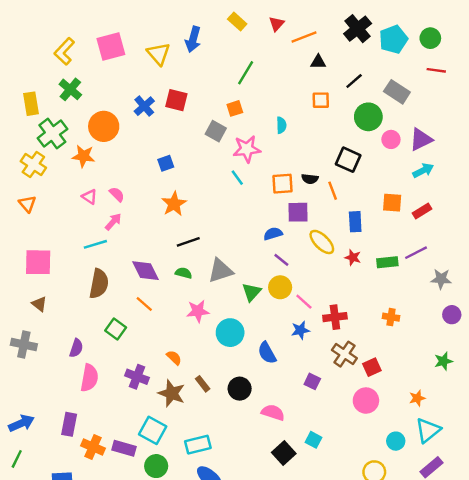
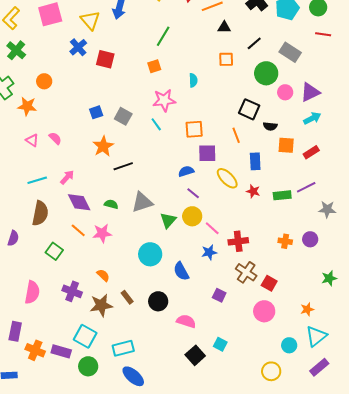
blue cross: (144, 106) -> (78, 47), moved
orange circle: (104, 126) -> (44, 81), size x0.6
gray square: (216, 131) -> (123, 116), moved
black semicircle: (310, 179) -> (270, 126), moved
pink arrow: (113, 222) -> (67, 177), moved
black line: (188, 242) -> (123, 166), moved
pink star: (198, 311) -> (102, 233), moved
purple circle: (452, 315) -> (310, 239), moved
purple semicircle: (76, 348) -> (13, 238), moved
red square: (372, 367) -> (269, 283), turned -35
brown star: (172, 393) -> (101, 305), turned -30

